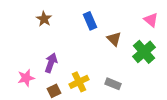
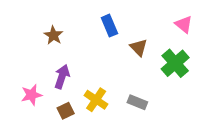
brown star: (44, 19) -> (53, 35), moved
yellow cross: (79, 82) -> (96, 100), turned -30

